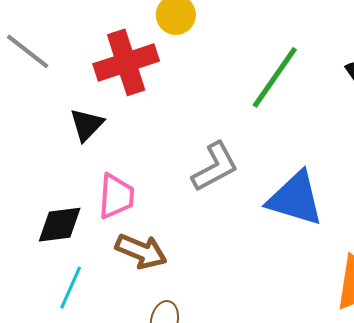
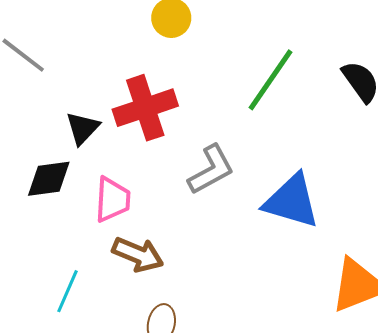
red cross: (126, 62) -> (145, 108), moved
black diamond: (60, 225) -> (49, 179), moved

